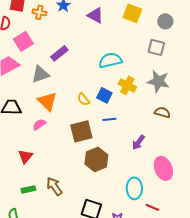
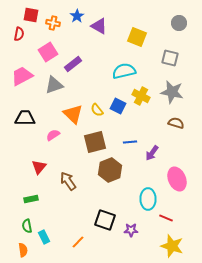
yellow square: (132, 13) -> (137, 37), moved
purple triangle: (95, 15) -> (99, 26), moved
gray circle: (165, 21) -> (179, 23), moved
pink square: (23, 41) -> (48, 52), moved
orange triangle: (47, 101) -> (73, 114), moved
blue line: (109, 119) -> (130, 142), moved
brown arrow: (54, 186) -> (68, 181), moved
green rectangle: (28, 189) -> (31, 199), moved

